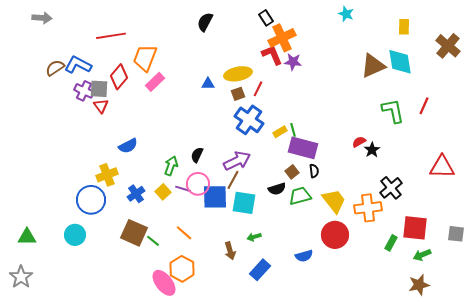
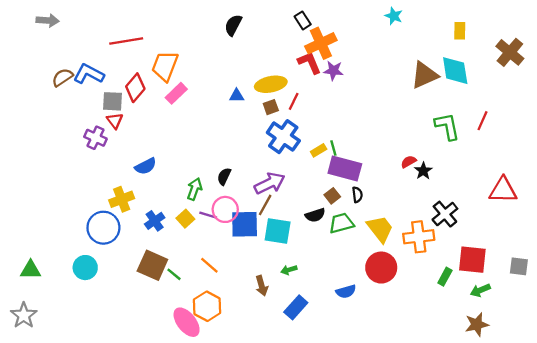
purple cross: (84, 91) -> (95, 138), moved

